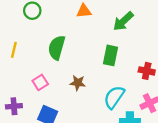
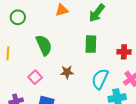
green semicircle: (57, 48) -> (44, 45), turned 150

